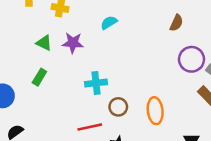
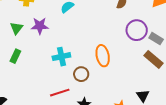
green triangle: (44, 43) -> (16, 28), turned 48
orange ellipse: (155, 111) -> (103, 56), moved

